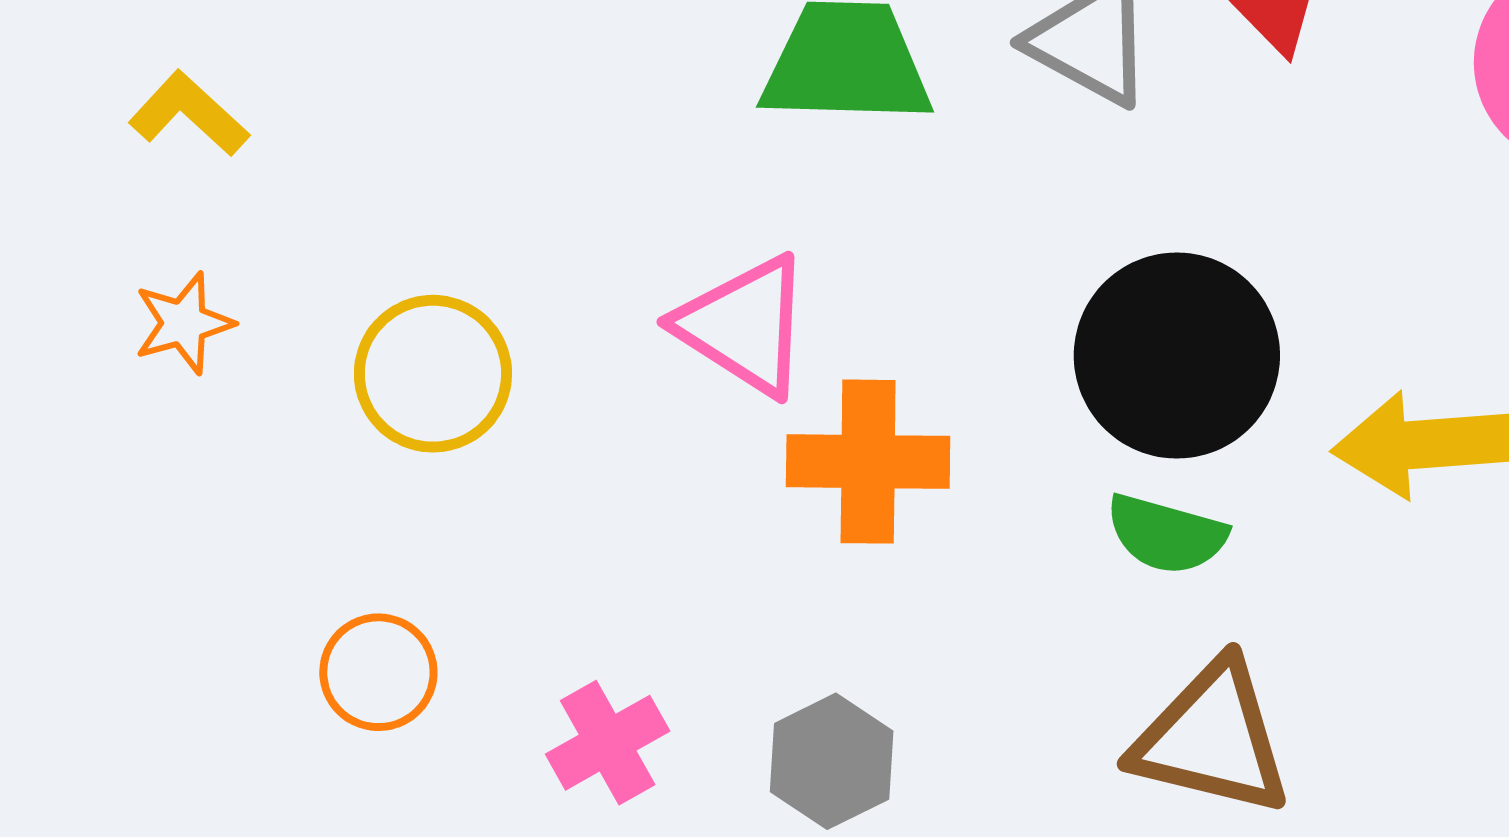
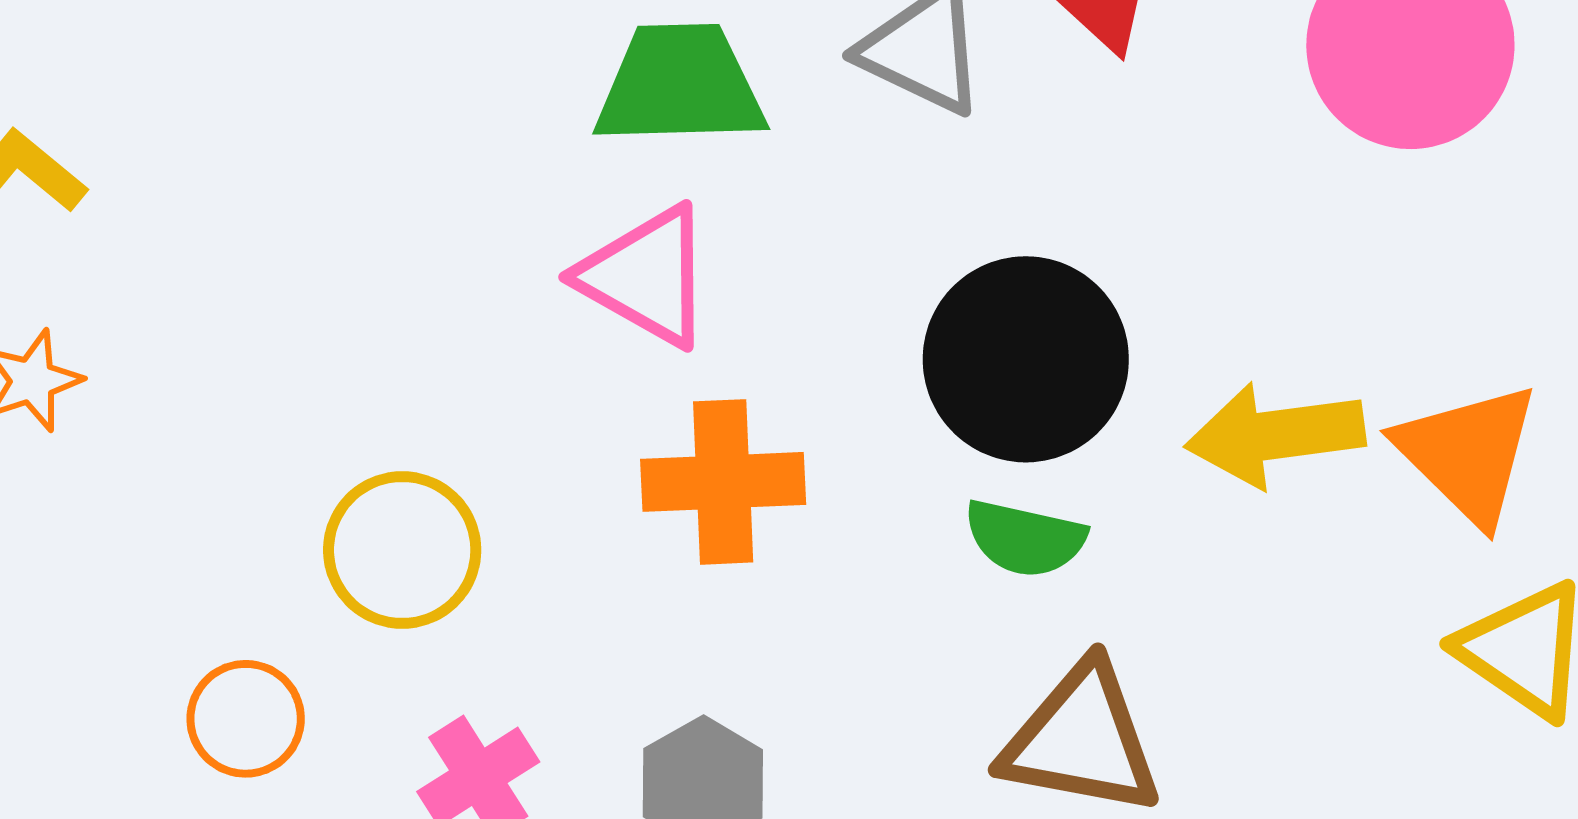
pink triangle: (744, 326) -> (646, 276), moved
yellow circle: (433, 374) -> (402, 550), moved

